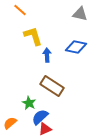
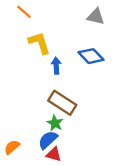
blue diamond: (76, 47) -> (91, 56), turned 35
green star: (29, 103) -> (55, 123), moved
red triangle: (45, 129) -> (54, 154), turned 40

